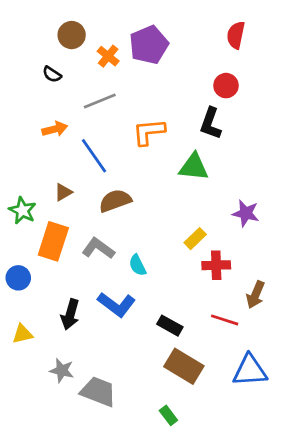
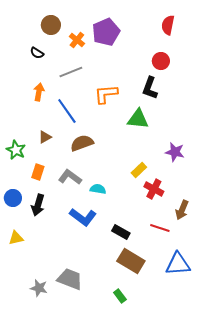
orange arrow: (55, 129) -> (39, 92), turned -66
orange rectangle: (53, 241) -> (38, 172), size x0.6
cyan semicircle: (138, 265) -> (98, 189), turned 126
red cross: (216, 265) -> (154, 189), turned 30
black arrow: (70, 314) -> (38, 205), moved
gray star: (62, 371) -> (39, 288), moved

